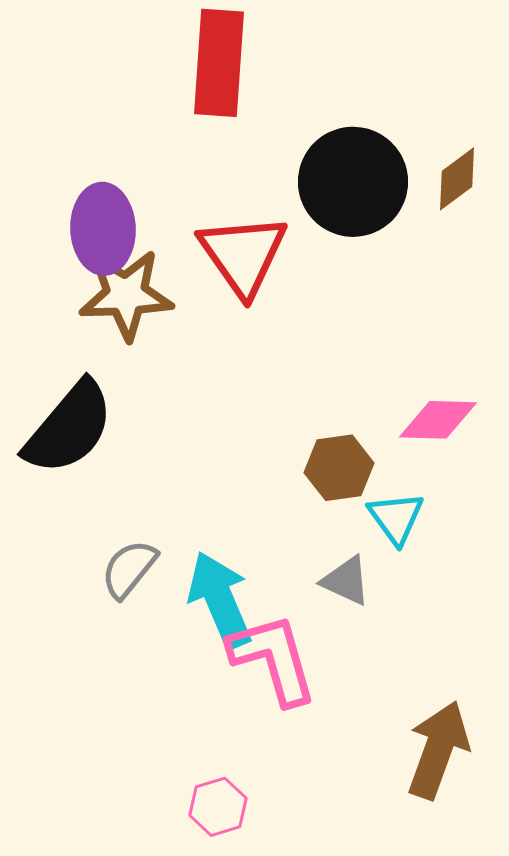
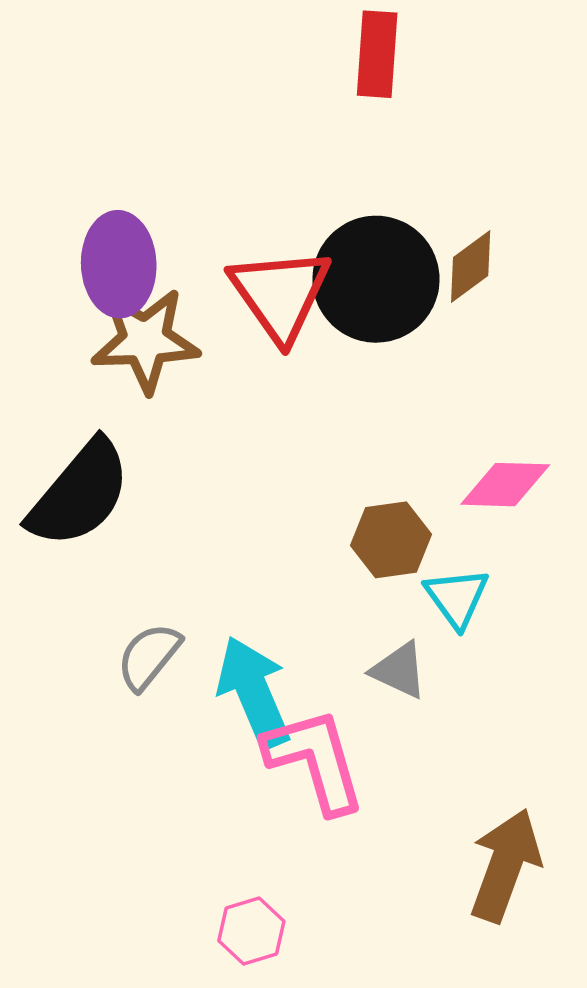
red rectangle: (219, 63) -> (377, 54), moved, size x0.7
brown diamond: (457, 179) -> (471, 267), moved
black circle: (353, 182) -> (376, 279), moved

